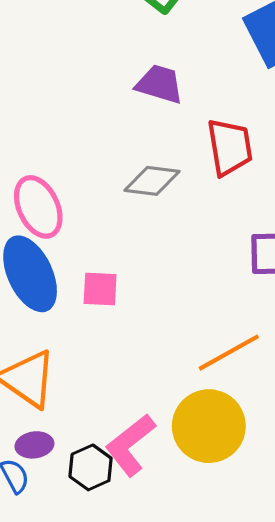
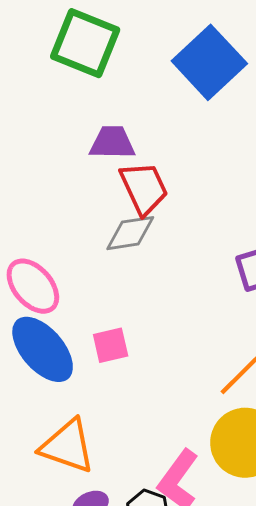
red trapezoid: (230, 147) -> (144, 188), moved

